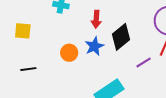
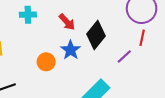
red arrow: (96, 19) -> (67, 22), turned -36

